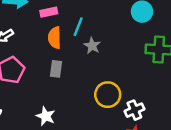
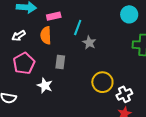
orange semicircle: (55, 38) -> (46, 35), moved
white star: (46, 116) -> (45, 86), moved

